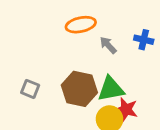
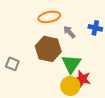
brown hexagon: (79, 89) -> (48, 49), moved
green triangle: (111, 89) -> (71, 64), turned -45

